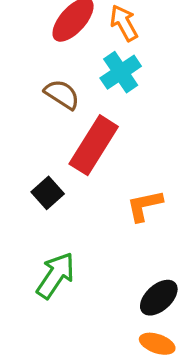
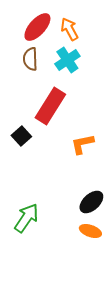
brown semicircle: (62, 94) -> (30, 59), moved, turned -125
green arrow: (56, 275) -> (26, 218), moved

